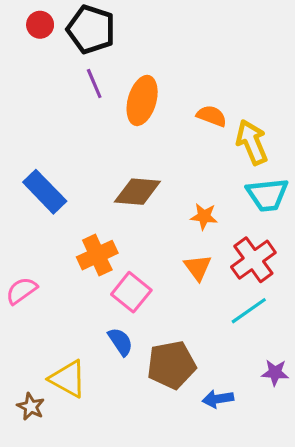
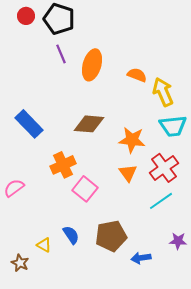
orange star: (204, 216) -> (132, 140), size x1.5
blue semicircle: (120, 342) -> (71, 235), moved
yellow triangle: (68, 379) -> (44, 245), size x0.6

